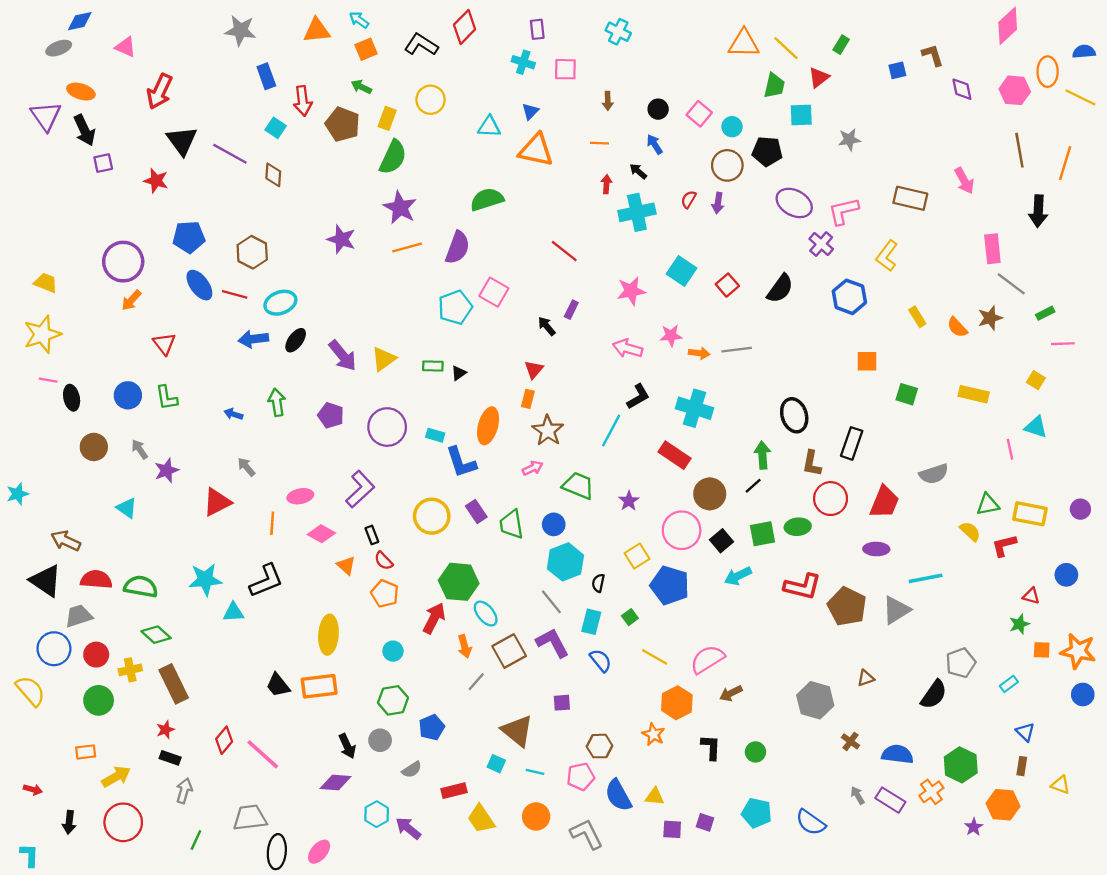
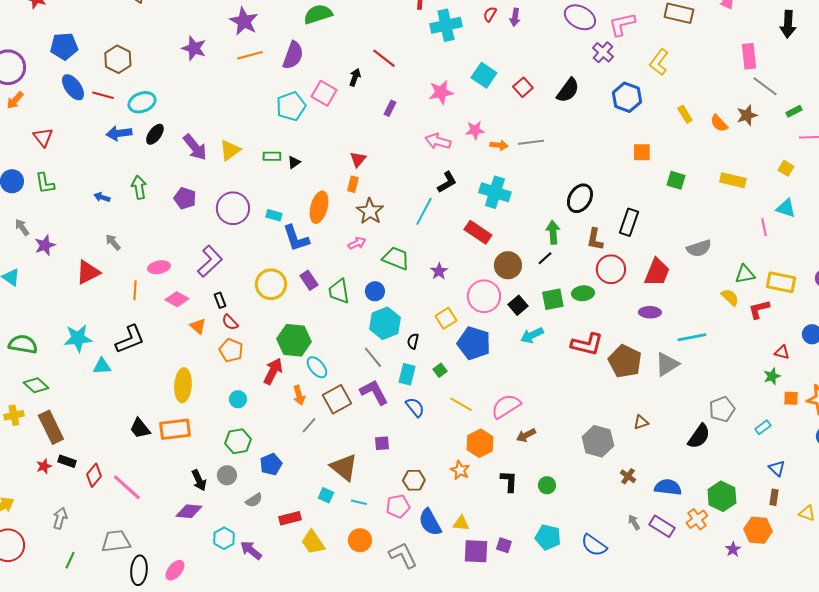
black arrow: (547, 326) -> (355, 77), moved, turned 60
black ellipse: (794, 415) -> (580, 198), turned 48
black rectangle: (170, 758) -> (67, 461), moved
purple square: (672, 829) -> (476, 551), size x1.5

